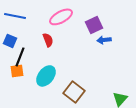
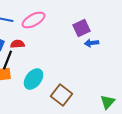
pink ellipse: (61, 17) -> (34, 20), moved
red semicircle: (48, 40) -> (18, 44), moved, turned -72

